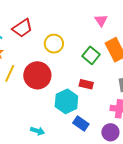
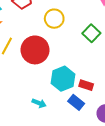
red rectangle: (86, 84) -> (86, 85), moved
cyan arrow: (37, 131) -> (39, 103), moved

